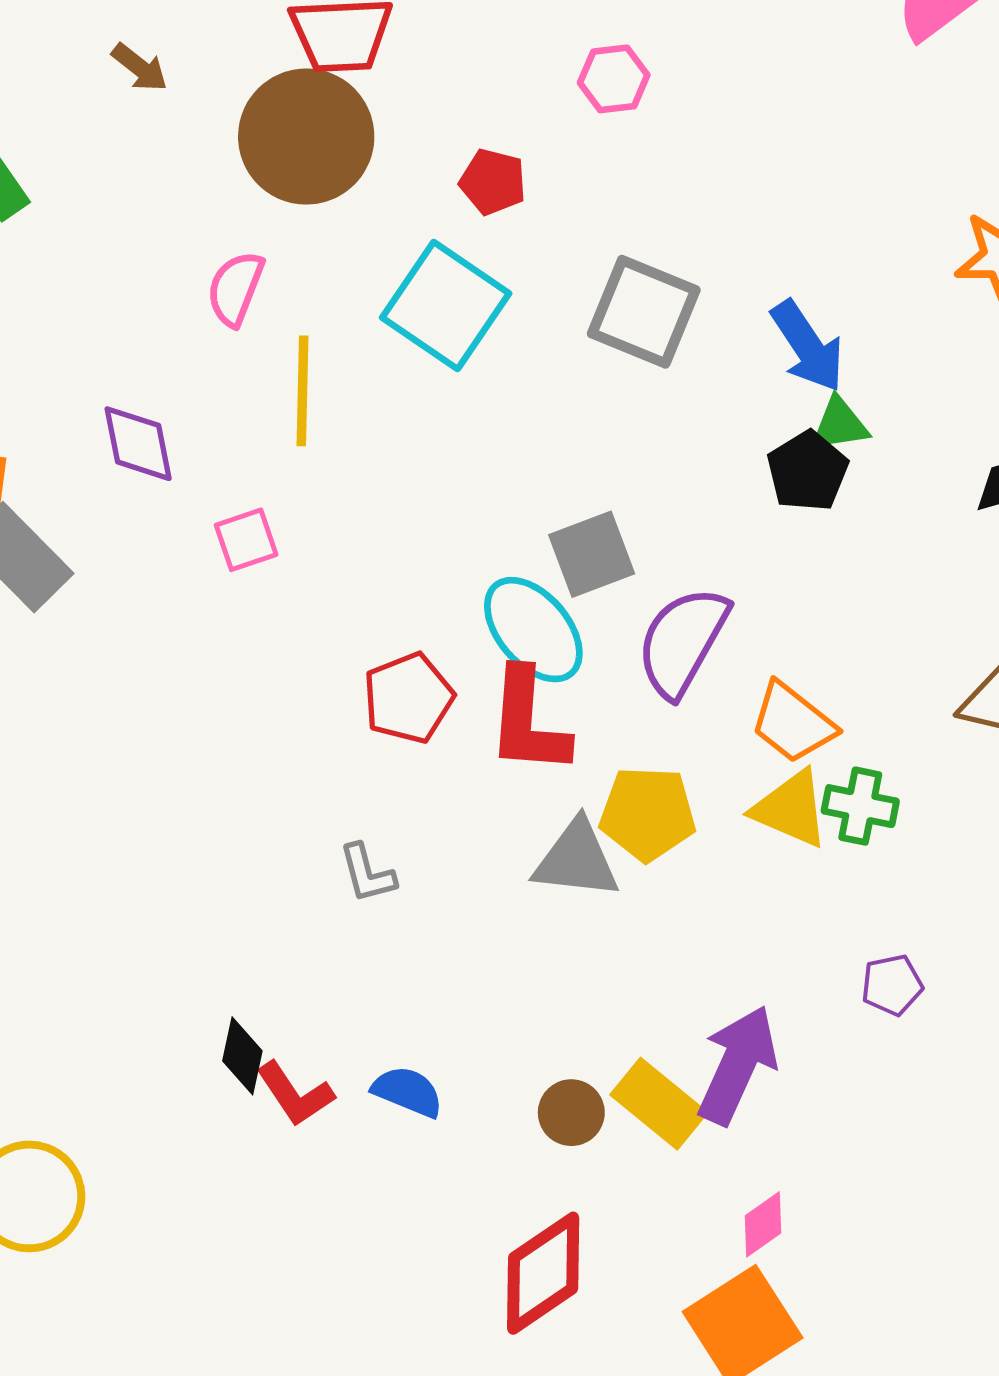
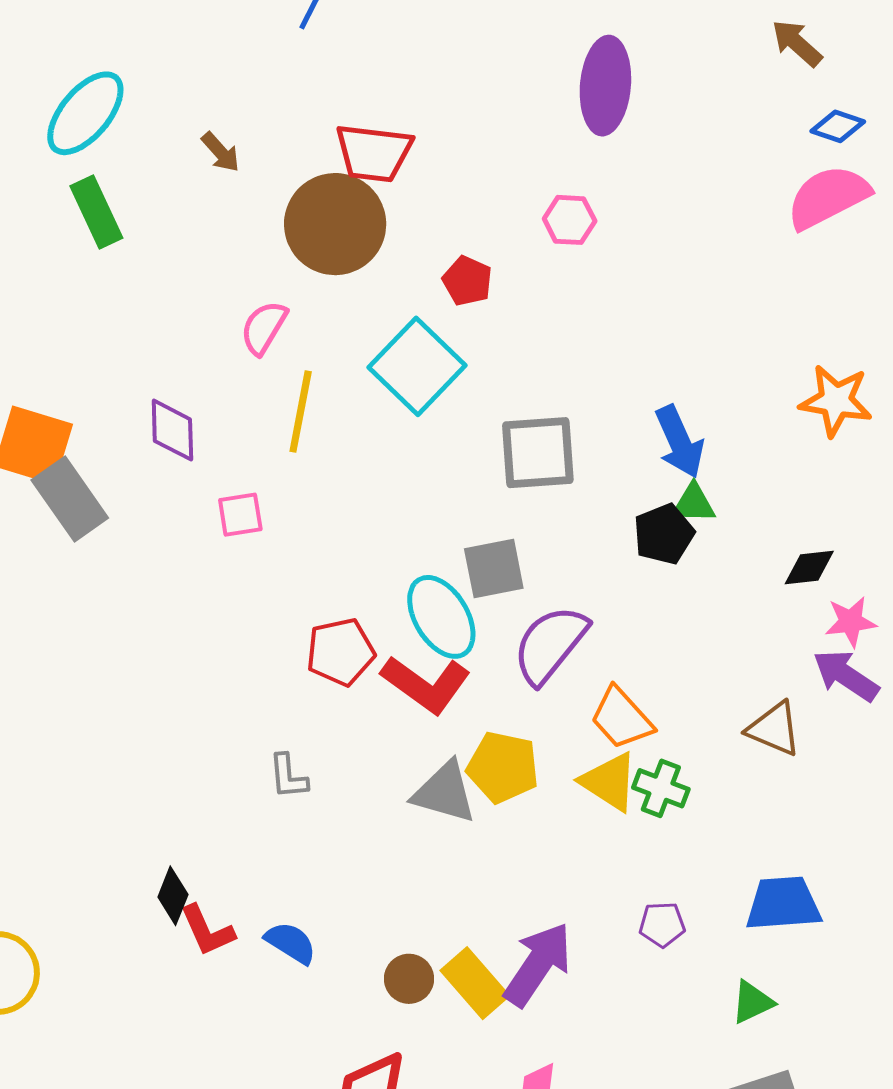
gray square: (644, 312) -> (538, 453), moved, turned -36
red L-shape: (528, 722) -> (426, 684), turned -68

